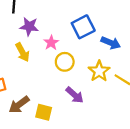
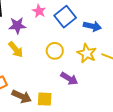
pink star: (51, 43) -> (39, 11), moved
brown arrow: (19, 105) -> (22, 96), turned -108

